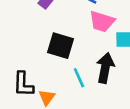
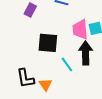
pink trapezoid: (102, 21) -> (80, 29), moved, turned 80

